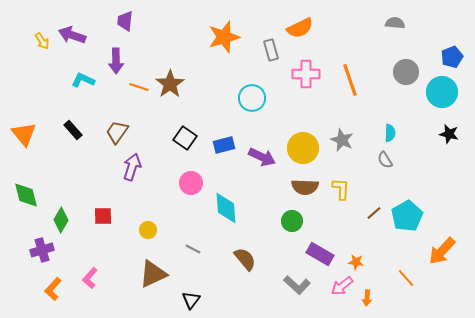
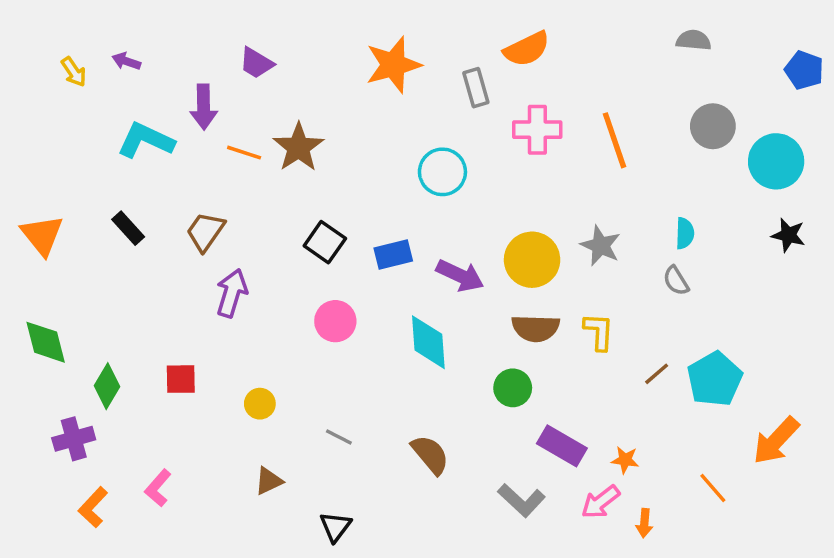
purple trapezoid: (125, 21) -> (256, 63), moved, turned -65
purple arrow: (72, 35) -> (126, 61), size x0.6
blue pentagon: (452, 57) -> (804, 70), moved, turned -30
cyan L-shape: (83, 80) -> (146, 140), size x1.4
cyan diamond: (226, 208) -> (428, 342), moved
brown triangle: (153, 274) -> (269, 481), size x0.6

